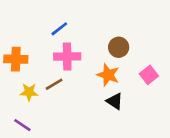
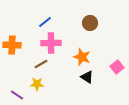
brown circle: (119, 47) -> (90, 23), moved
pink square: (149, 75) -> (117, 67), moved
yellow star: (29, 92) -> (37, 84), moved

